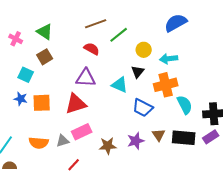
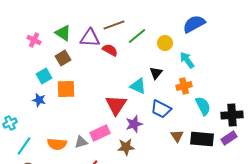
yellow circle: (144, 50) -> (165, 43), moved
cyan arrow: (169, 59) -> (187, 60), turned 60
cyan square: (26, 75) -> (44, 76), turned 35
purple triangle: (86, 78) -> (90, 38), moved
orange cross: (166, 85) -> (184, 86), size x0.7
orange square: (42, 103) -> (66, 89), moved
red triangle: (76, 104) -> (116, 105), moved, turned -40
purple star: (136, 141) -> (134, 124), moved

